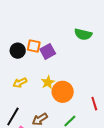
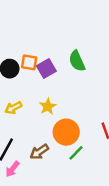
green semicircle: (83, 34) -> (77, 61), moved, turned 54
orange circle: (63, 92) -> (66, 132), moved

